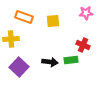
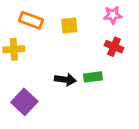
red cross: (83, 45) -> (114, 47), moved
purple square: (19, 67) -> (24, 102), moved

